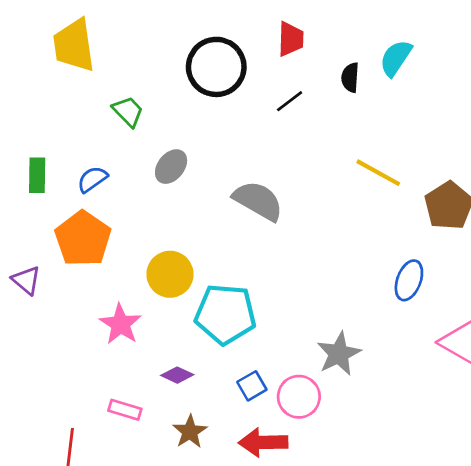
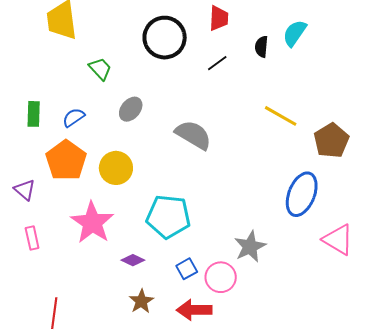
yellow circle: (170, 274) -> (116, 168), moved
blue ellipse: (409, 280) -> (302, 194), size x1.5
pink star: (120, 324) -> (92, 223), size x1.4
pink rectangle: (125, 410) -> (32, 238), moved, turned 60

